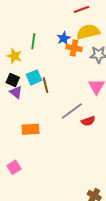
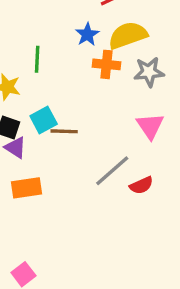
blue star: (64, 38) -> (87, 34), moved
brown line: (45, 85) -> (64, 131), turned -70
orange rectangle: (31, 129) -> (27, 188), moved

